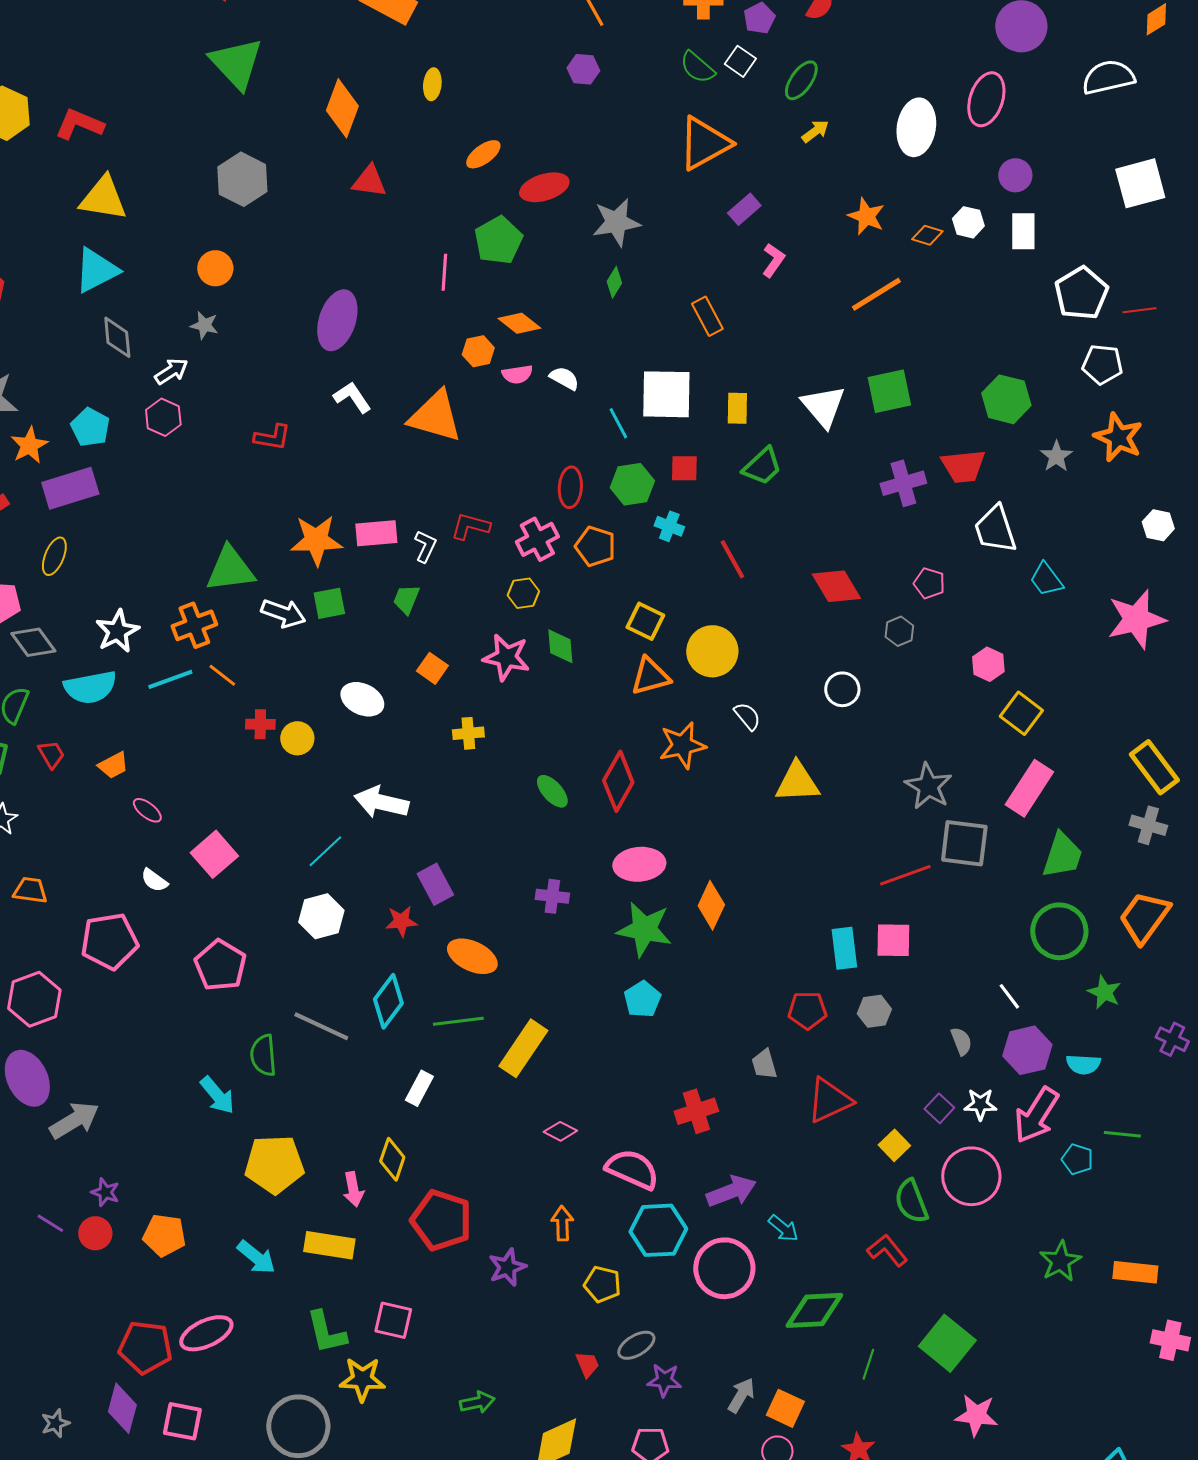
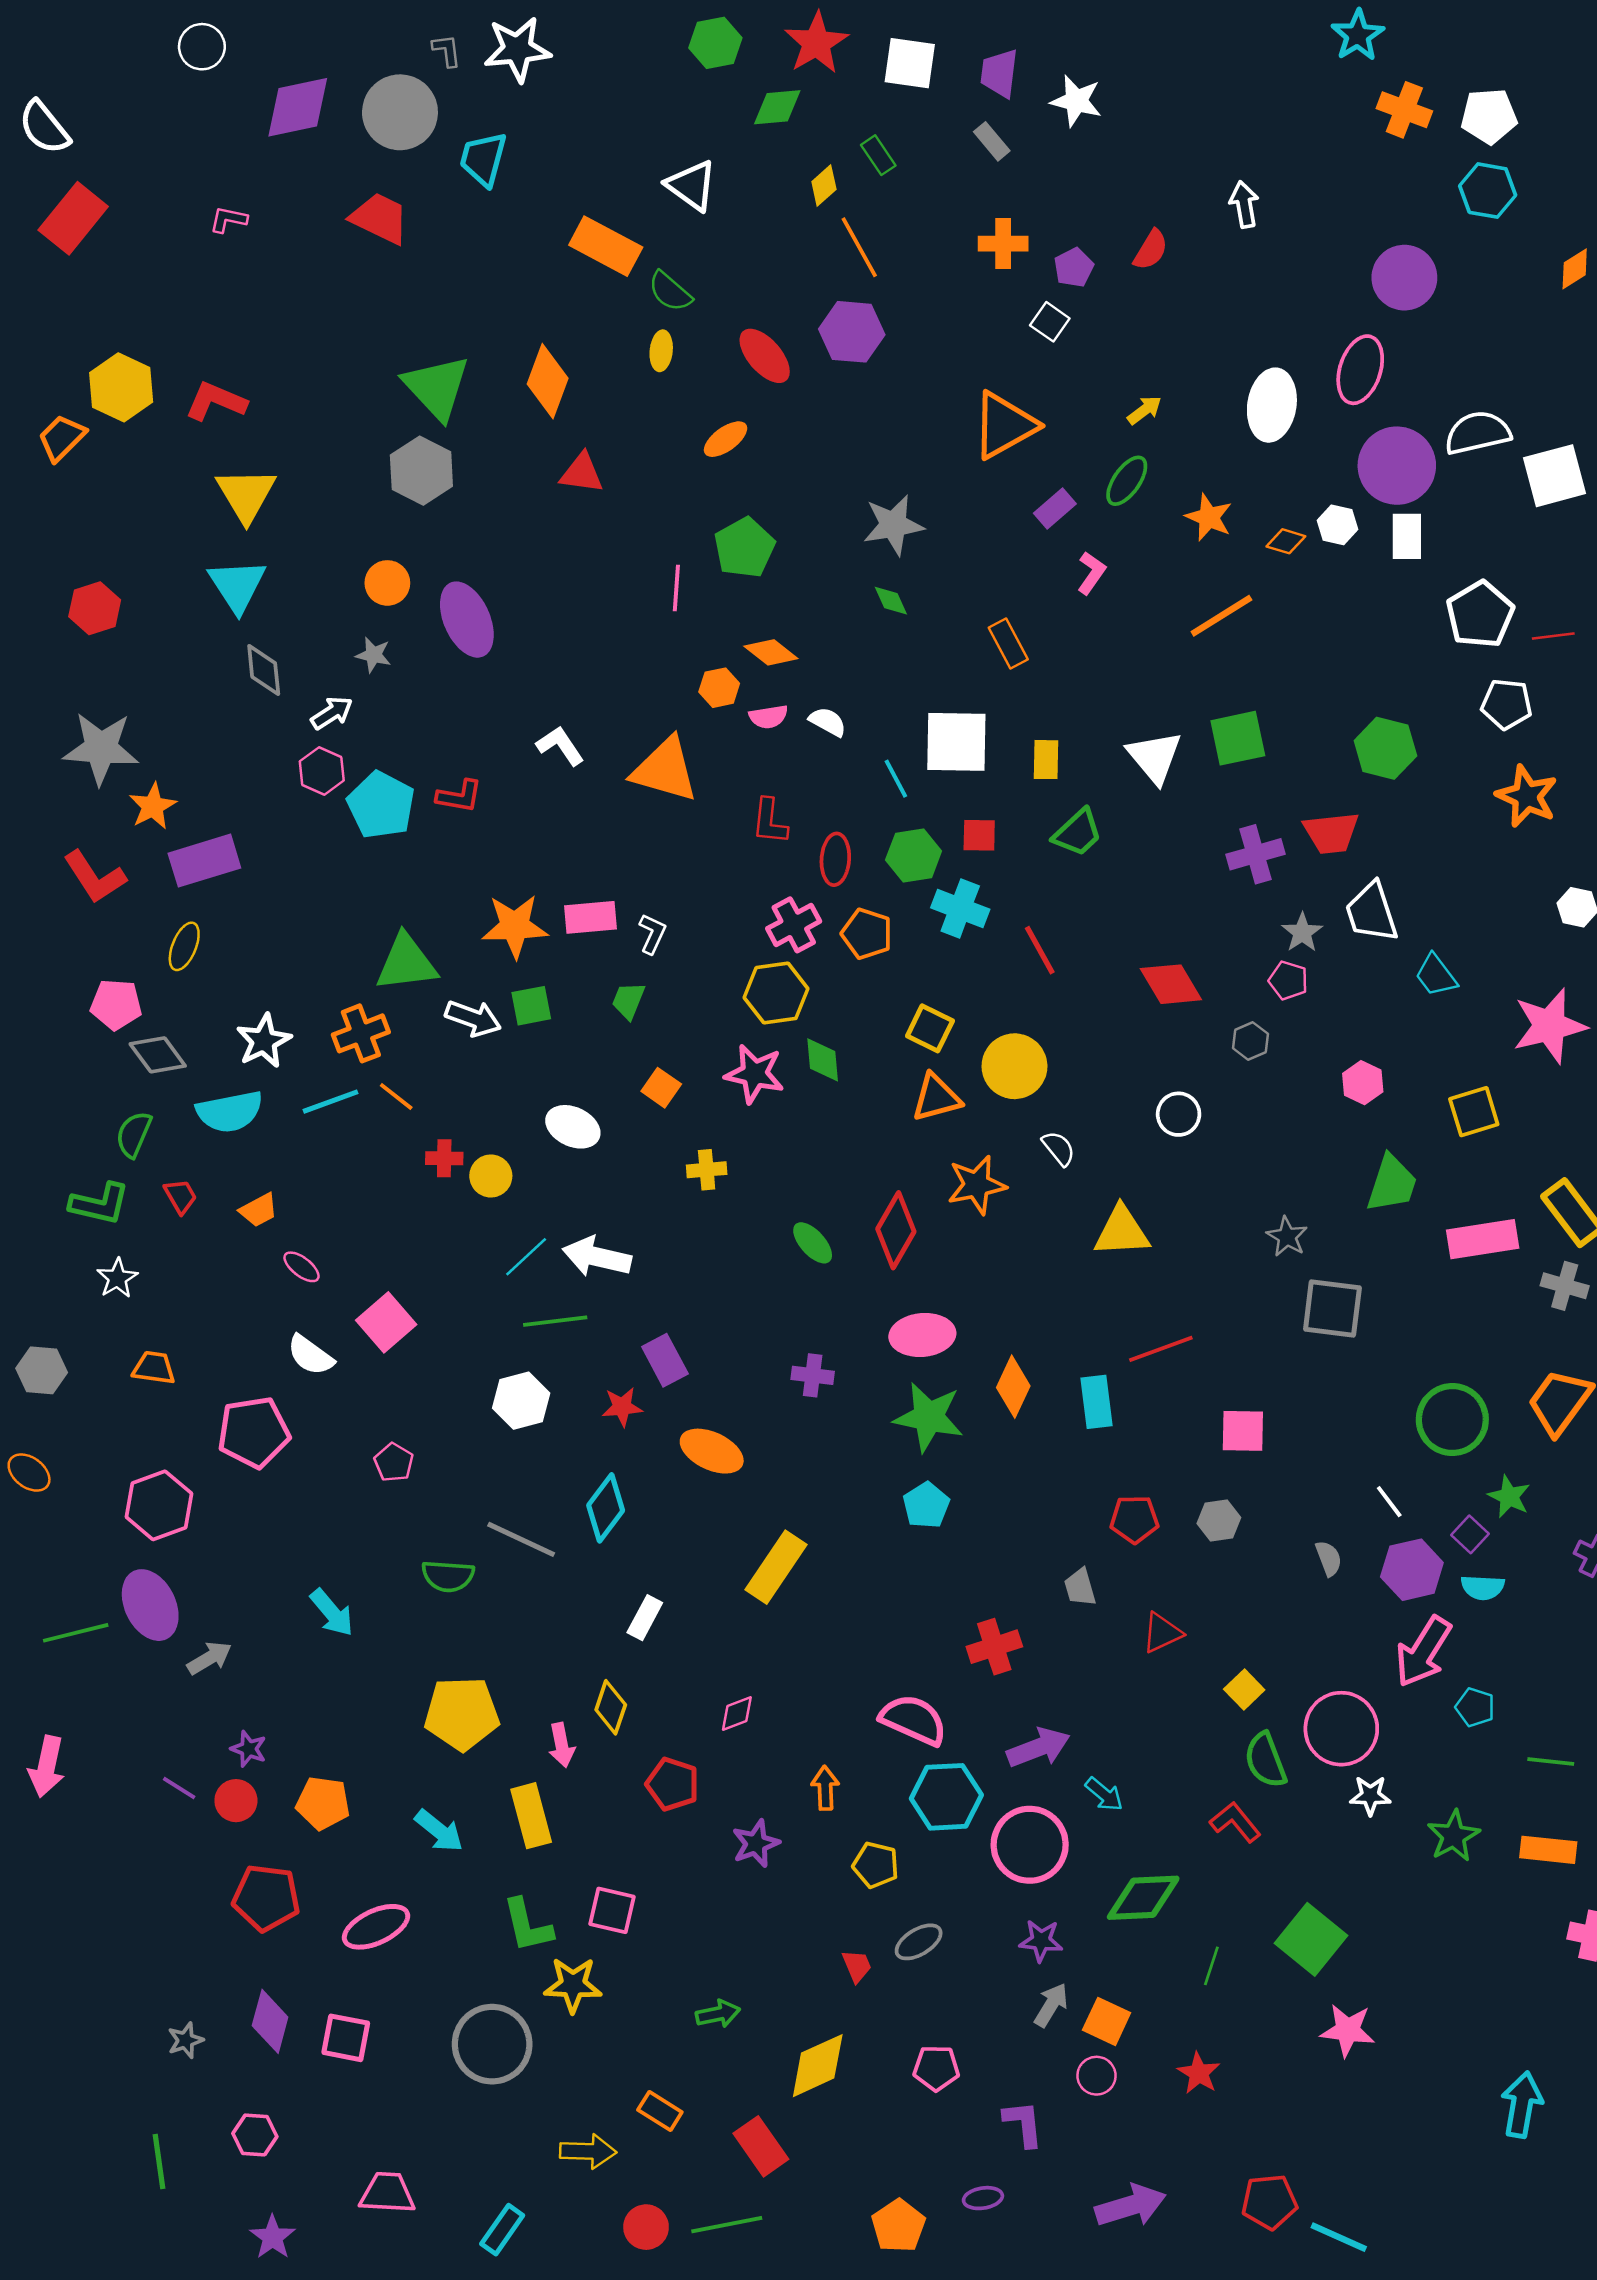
green triangle: (236, 63) -> (437, 387), moved
green semicircle: (697, 67) -> (670, 291), moved
purple hexagon: (583, 69) -> (852, 332), size x1.6
white semicircle: (1108, 77) -> (1478, 433), moved
green ellipse: (801, 80) -> (1127, 481), moved
purple circle: (1015, 175) -> (1397, 466), size x1.8
red ellipse: (544, 187) -> (765, 356), moved, turned 66
yellow triangle: (103, 198) -> (246, 495), turned 50
cyan triangle: (96, 270) -> (237, 585), turned -36
green diamond: (614, 282) -> (891, 601), turned -56
purple ellipse: (337, 320) -> (467, 620), moved, turned -42
cyan pentagon: (90, 427) -> (381, 805), moved, size x1.4
gray star: (1056, 456) -> (1302, 932), moved
red L-shape: (470, 526) -> (770, 821), moved, turned -99
cyan cross: (669, 526) -> (960, 908), size x1.5
yellow hexagon: (523, 593) -> (776, 993), size x1.6
yellow square: (1021, 713) -> (1474, 1112), moved, turned 36
gray star: (928, 786) -> (1287, 1237), size x0.7
pink rectangle: (1029, 788) -> (1483, 1239), moved, turned 48
cyan line: (325, 851) -> (526, 1257), moved
green trapezoid: (1062, 855) -> (1392, 1184), moved
red line: (905, 875) -> (1161, 1349), moved
white semicircle: (154, 880) -> (310, 1355), size x1.4
cyan rectangle: (844, 948) -> (1096, 1402), moved
pink pentagon: (220, 965) -> (394, 1462), size x0.6
green line: (458, 1021) -> (555, 1321), moved
green semicircle: (263, 1055) -> (448, 1576), turned -81
cyan arrow: (217, 1095) -> (332, 1613), moved
red triangle: (829, 1100) -> (1162, 1633), size x0.7
white star: (980, 1104) -> (1370, 1796), moved
purple square: (939, 1108) -> (1470, 1534), moved
gray arrow: (74, 1120) -> (209, 1658), size x0.7
pink diamond: (560, 1131) -> (737, 1714), moved, turned -48
green line: (1122, 1134) -> (1551, 1761), moved
red pentagon: (441, 1220) -> (673, 1784), size x0.7
yellow rectangle: (329, 1245) -> (531, 1816), turned 66
red pentagon: (145, 1347) -> (266, 1898), moved
purple star: (664, 1380) -> (1041, 1941), moved

